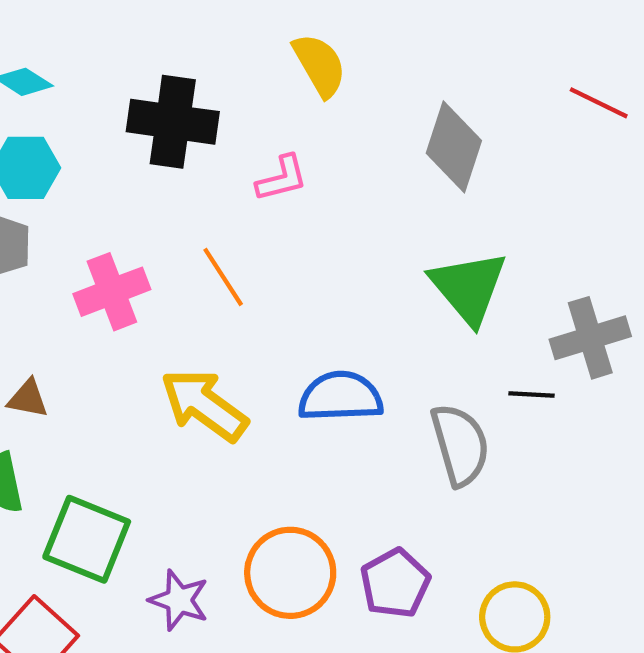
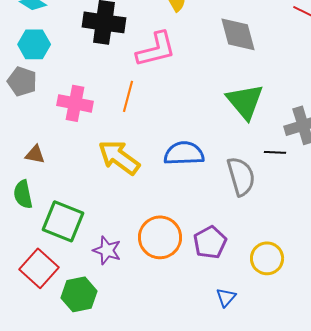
gray diamond: (454, 147) -> (238, 34), turned -33
pink L-shape: (282, 178) -> (156, 49), size x1.6
orange line: (223, 277) -> (128, 96), turned 48
pink cross: (112, 292) -> (75, 103), turned 32

